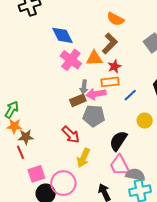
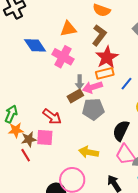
blue diamond: (62, 35) -> (35, 45), moved
orange triangle: (94, 58) -> (68, 29), moved
red star: (114, 66) -> (107, 57), size x1.6
red arrow: (71, 135) -> (52, 117), moved
yellow arrow: (83, 158) -> (89, 152), turned 84
pink square: (36, 174) -> (45, 138), moved, turned 30

